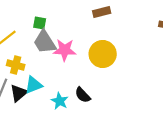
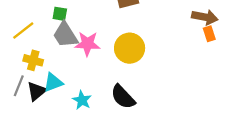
black semicircle: (83, 95) -> (123, 97), moved, size x1.4

